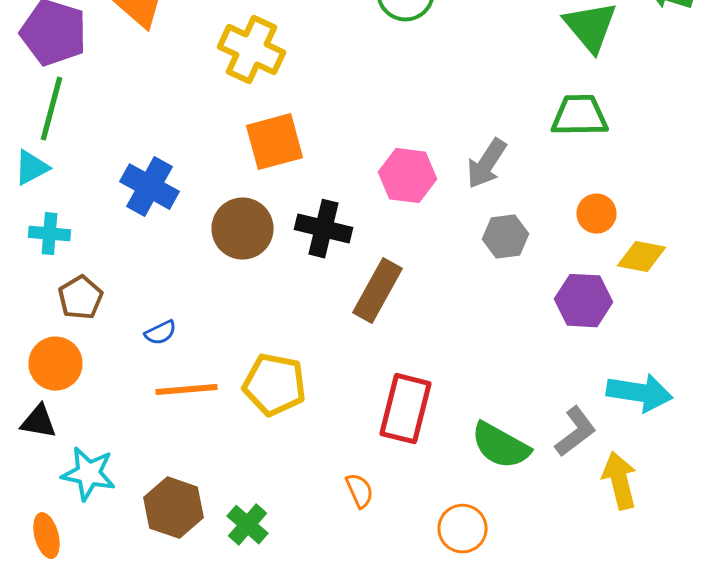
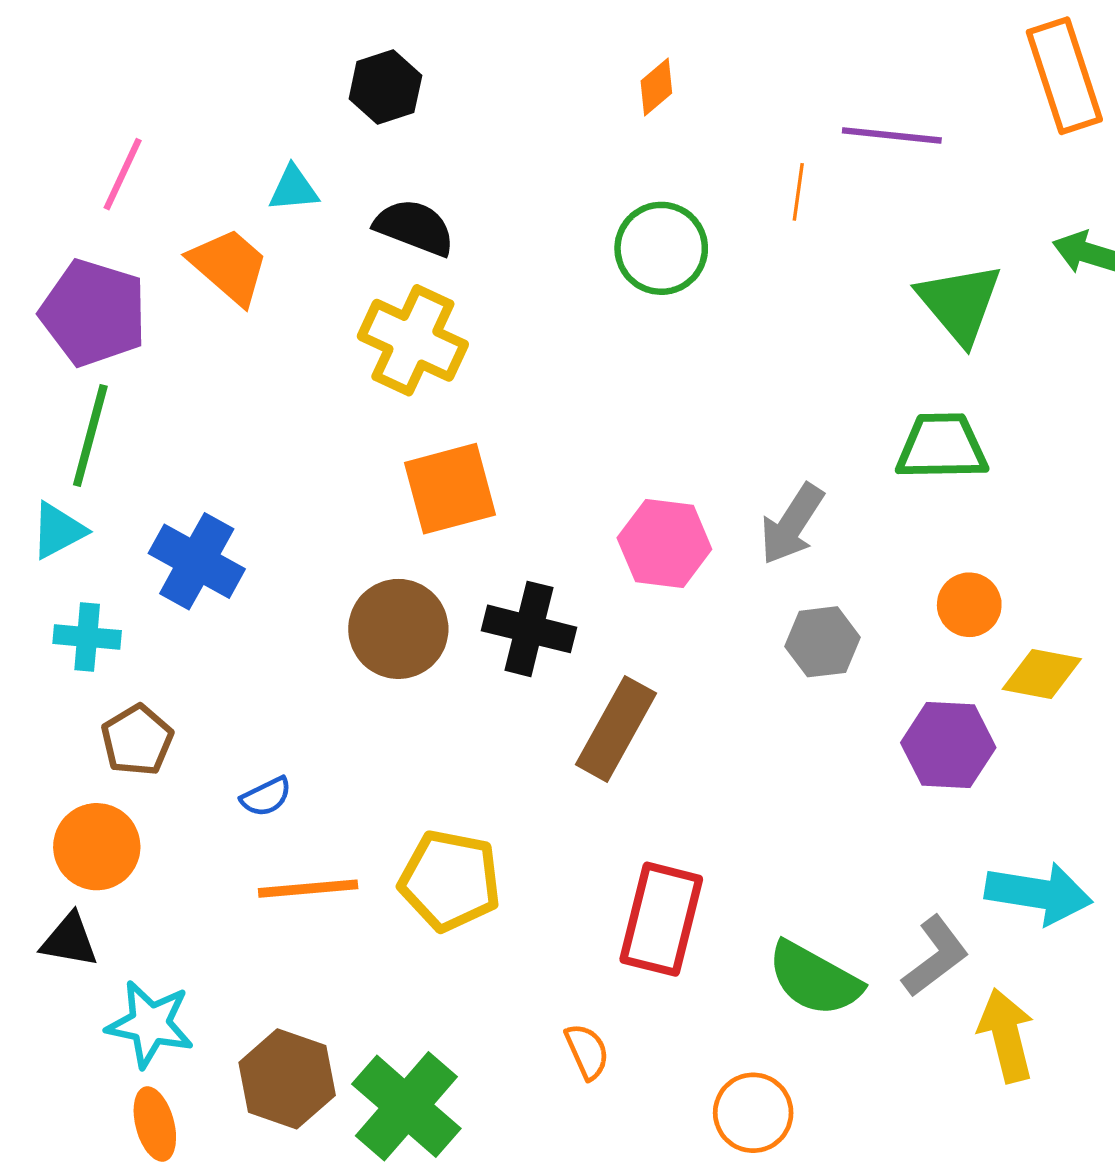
blue cross: (150, 187) -> (197, 561), moved
green cross: (248, 525) -> (406, 1106), size x1.6
orange ellipse: (46, 536) -> (155, 1124), moved

